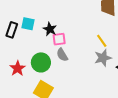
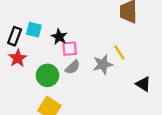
gray semicircle: (62, 55) -> (73, 67), turned -104
gray star: (103, 58) -> (103, 64), moved
red star: (17, 68) -> (18, 58), moved

